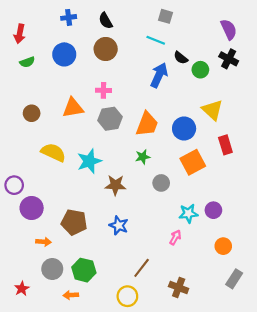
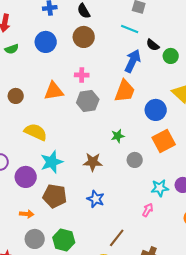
orange trapezoid: (147, 124) -> (125, 91), moved
cyan star: (89, 161) -> (52, 162), moved
purple circle: (32, 208) -> (26, 177), moved

